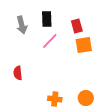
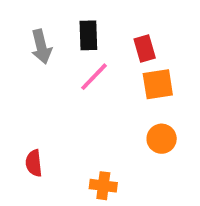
red semicircle: (18, 73) -> (34, 163), moved
orange circle: (86, 98) -> (162, 139), moved

